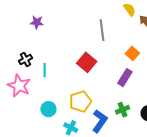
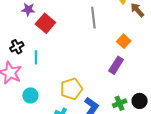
red square: (87, 62) -> (45, 23), moved
cyan circle: (48, 109) -> (30, 95), moved
green cross: (122, 110) -> (120, 103), moved

